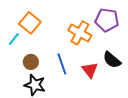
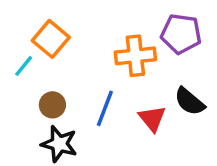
orange cross: (80, 33) -> (135, 56), turned -35
blue line: (62, 64) -> (105, 108), turned 40

